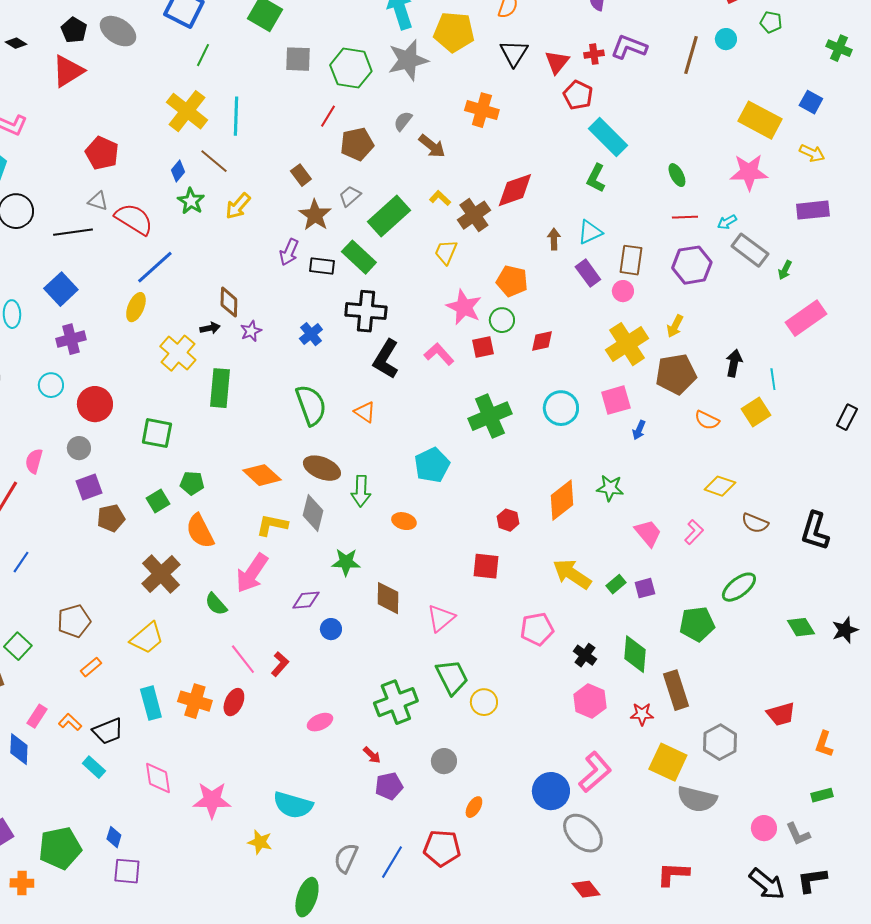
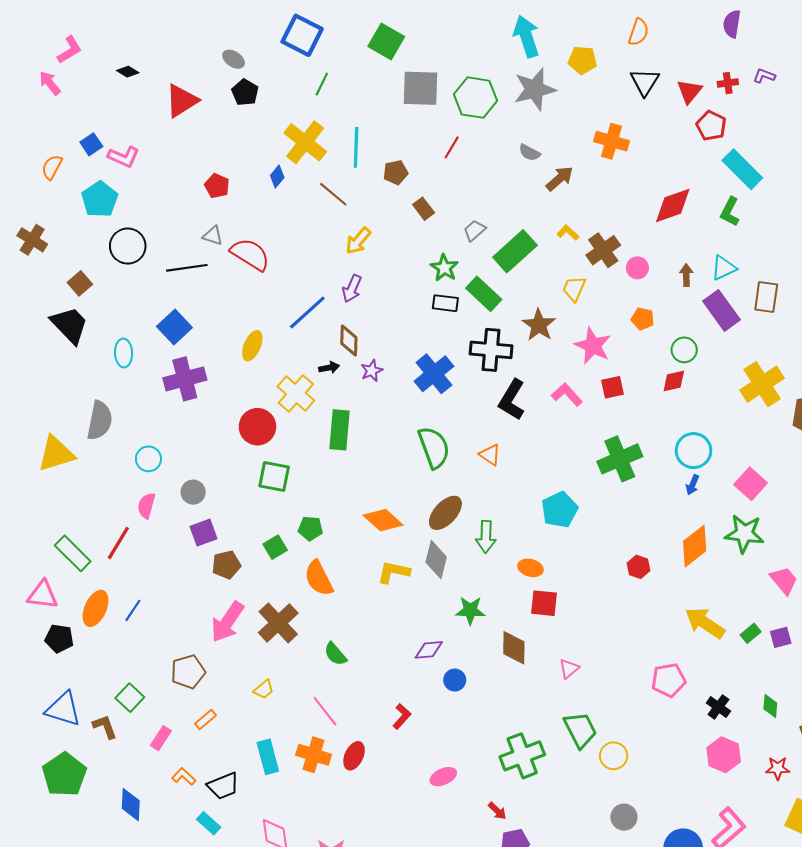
black pentagon: (74, 30) -> (245, 92), moved
gray ellipse: (118, 31) -> (234, 59), size x0.6
yellow pentagon: (454, 32) -> (582, 60), size x0.7
purple L-shape: (629, 47) -> (764, 76), size x0.6
gray square: (298, 59) -> (420, 88), size x1.4
gray semicircle: (403, 121) -> (529, 153), turned -100
brown pentagon: (357, 144) -> (396, 172), moved, size x0.7
brown arrow: (432, 146) -> (560, 179), turned -80
red pentagon: (102, 153) -> (217, 186), size x0.7
blue diamond: (178, 171) -> (277, 176), moved
red diamond: (515, 190) -> (673, 206), moved
green star: (191, 201) -> (444, 268), moved
brown star: (315, 215) -> (539, 325), moved
purple arrow: (289, 252) -> (352, 289), moved
blue line: (155, 267) -> (307, 312), moved
purple rectangle: (588, 273) -> (722, 310), size x1.4
orange pentagon: (512, 281) -> (643, 319), size x0.7
pink circle: (623, 291) -> (637, 268), moved
green circle: (502, 320) -> (684, 350), moved
blue cross: (311, 334) -> (434, 374), size x1.6
purple cross: (71, 339) -> (185, 379), size x1.4
cyan circle: (51, 385) -> (148, 459), moved
pink square: (616, 400) -> (751, 484), moved, turned -32
red circle: (95, 404) -> (257, 427), moved
blue arrow: (639, 430) -> (692, 485), moved
brown ellipse: (322, 468) -> (445, 513), turned -69
green star: (610, 488) -> (744, 534), size x1.4
red square: (486, 566) -> (544, 603), moved
pink arrow: (252, 573) -> (227, 622), moved
pink triangle: (441, 618) -> (569, 669), size x0.7
yellow trapezoid: (147, 638) -> (264, 689), size x0.6
green diamond: (635, 654) -> (770, 706), size x0.6
pink line: (243, 659) -> (325, 711), moved
pink rectangle: (37, 716) -> (161, 738), moved
gray circle: (444, 761) -> (624, 817), moved

